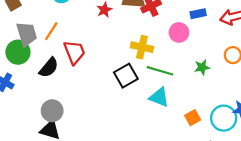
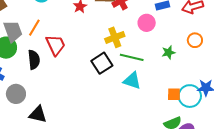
yellow cross: (142, 47) -> (115, 37), turned -30
black semicircle: (49, 68) -> (34, 60), turned -42
gray circle: (52, 111) -> (16, 94), moved
orange square: (193, 118) -> (174, 94), moved, turned 32

